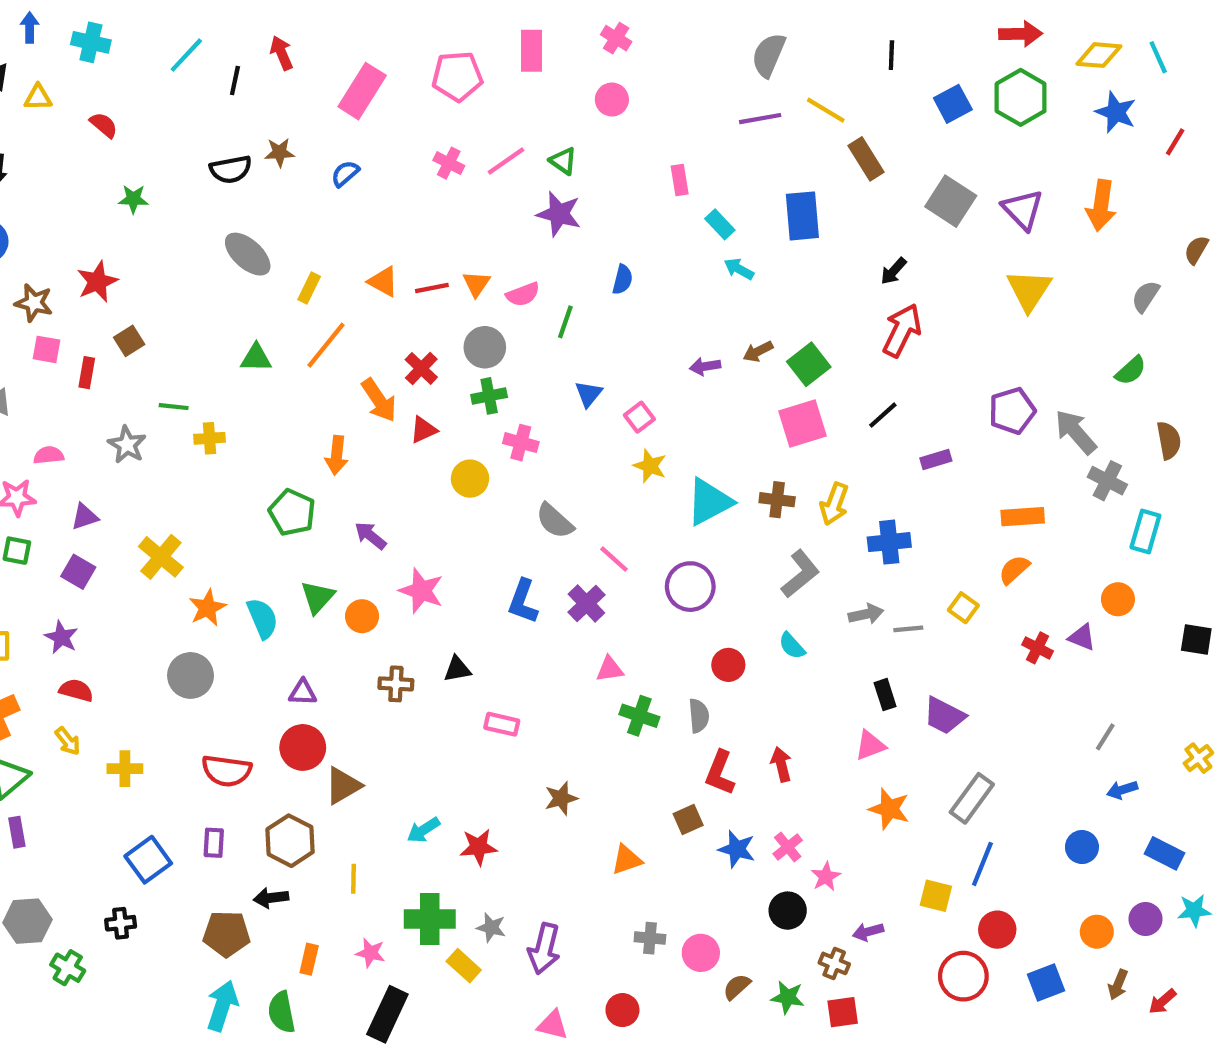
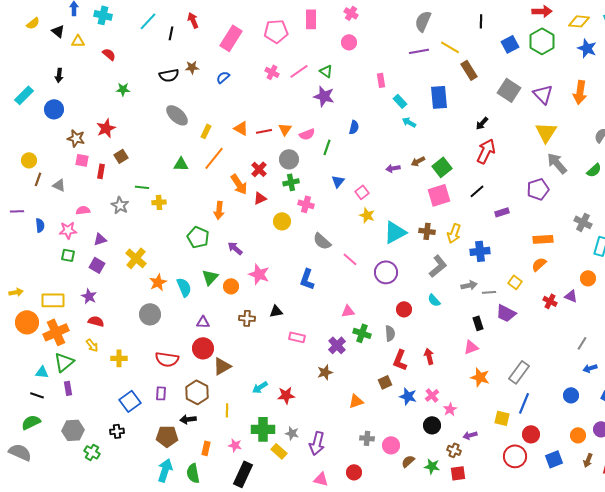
gray arrow: (1076, 432) -> (557, 163), moved
purple cross: (586, 603) -> (337, 345), moved
purple trapezoid: (944, 716) -> (506, 313), moved

